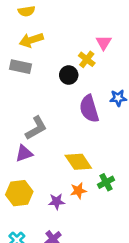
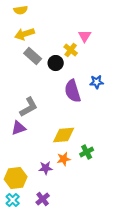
gray rectangle: (20, 67) -> (33, 56), moved, turned 30
yellow diamond: (78, 162) -> (64, 135), turned -60
yellow hexagon: (19, 193) -> (16, 178), moved

